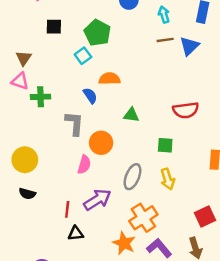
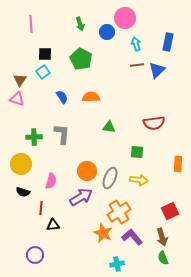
cyan square: (83, 56) -> (43, 72), moved
blue semicircle: (90, 96) -> (62, 97), moved
green cross: (41, 97) -> (34, 137), moved
orange circle: (101, 143) -> (87, 171), moved
pink semicircle: (84, 165) -> (51, 181), moved
yellow arrow: (168, 179) -> (139, 180), turned -66
red line: (67, 209) -> (41, 208), moved
black triangle: (76, 234) -> (53, 225), moved

